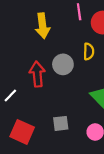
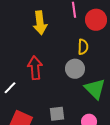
gray circle: (63, 64) -> (75, 69), moved

